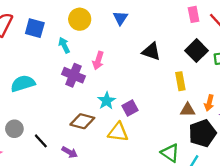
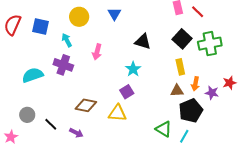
purple cross: (74, 75) -> (63, 65), moved
yellow rectangle: (180, 81) -> (180, 67), moved
cyan star: (107, 101) -> (133, 69), moved

